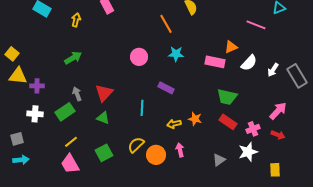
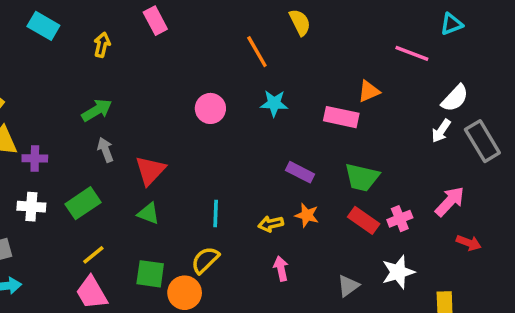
white semicircle: (249, 63) -> (455, 98), moved
purple rectangle: (166, 88) -> (300, 172), moved
gray arrow: (77, 94) -> (105, 150), moved
cyan line: (142, 108) -> (216, 214), moved
pink cross: (253, 129) -> (400, 219), moved
red arrow: (278, 135) -> (469, 243), moved
green square: (104, 153) -> (150, 274), turned 36
orange circle: (156, 155) -> (185, 293), moved

